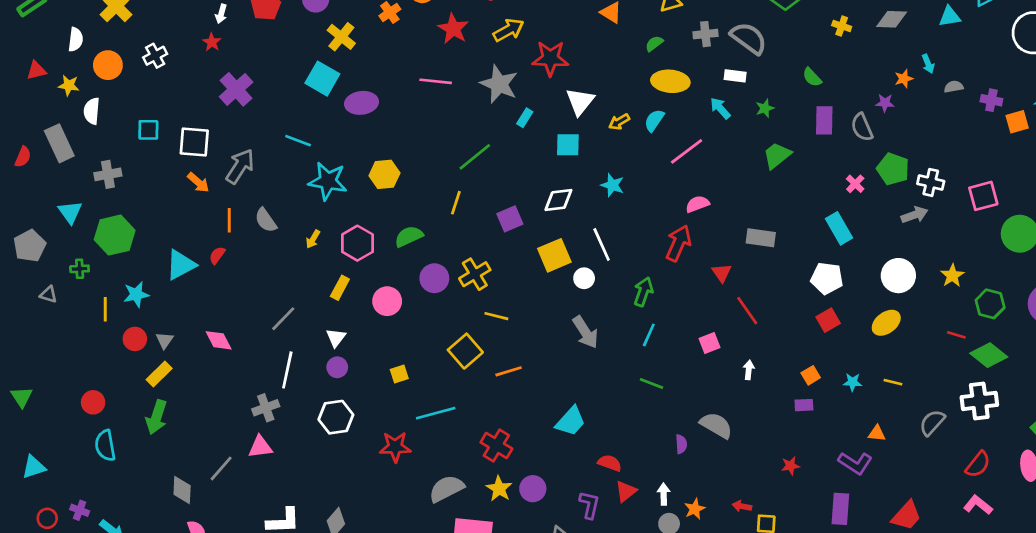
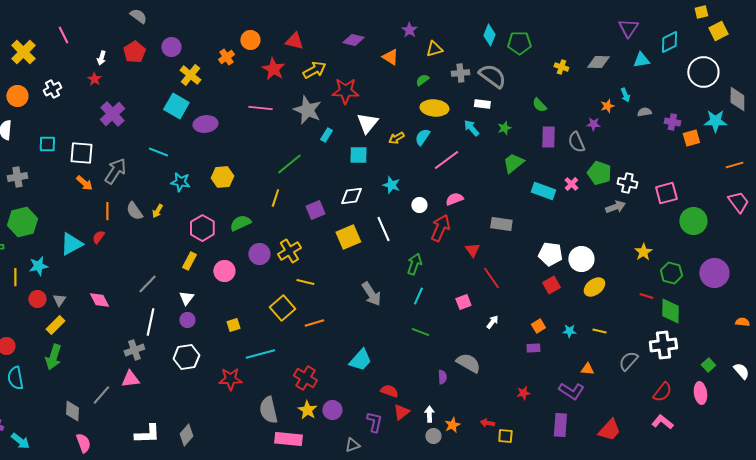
cyan star: (328, 181) -> (180, 182), size x0.7
cyan rectangle: (839, 228) -> (543, 191), moved, turned -40
yellow arrow: (313, 239) -> (157, 211), moved
white circle: (898, 276) -> (581, 259), moved
white circle: (584, 278) -> (419, 205), moved
green diamond: (989, 355) -> (670, 311), turned 52
white arrow: (749, 370) -> (492, 322), turned 32
gray semicircle: (446, 489) -> (268, 410), turned -76

